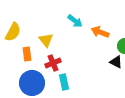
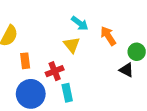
orange arrow: (100, 32) -> (108, 36), turned 36
yellow triangle: (46, 40) -> (72, 45), moved

